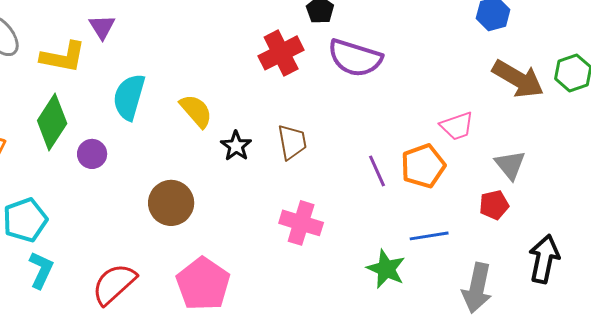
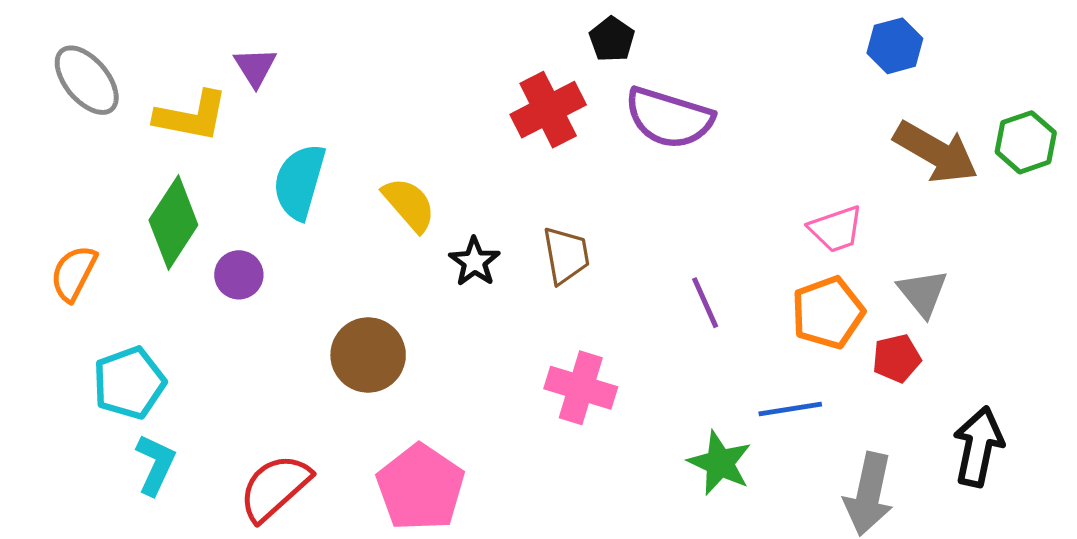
orange pentagon: (423, 166) -> (828, 312), moved

